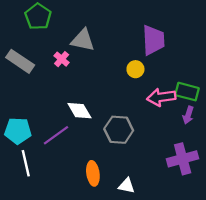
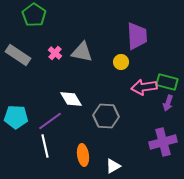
gray triangle: (83, 40) -> (82, 52), moved
white line: (26, 163) -> (45, 146), moved
white triangle: (127, 186) -> (113, 166), turned -42

